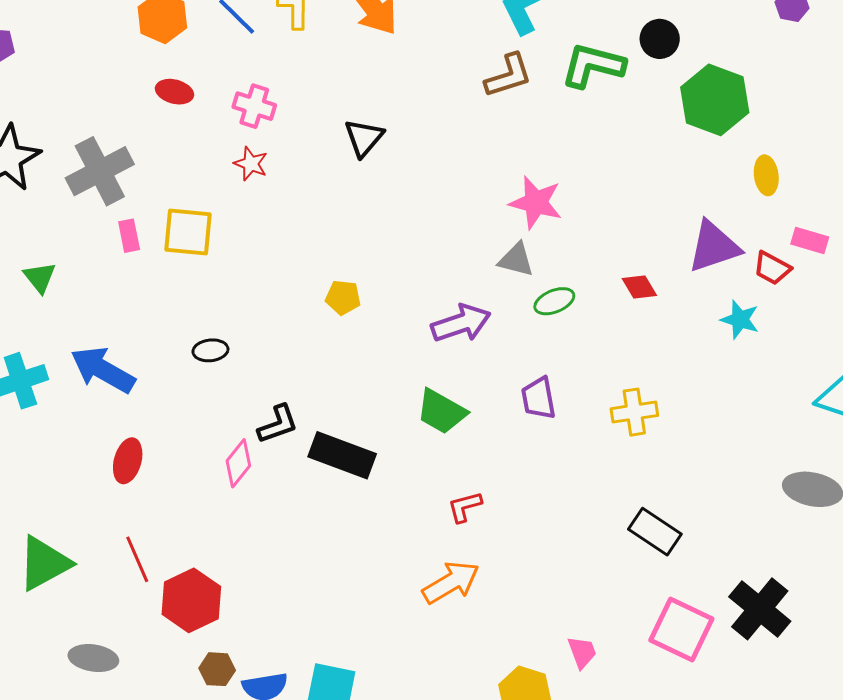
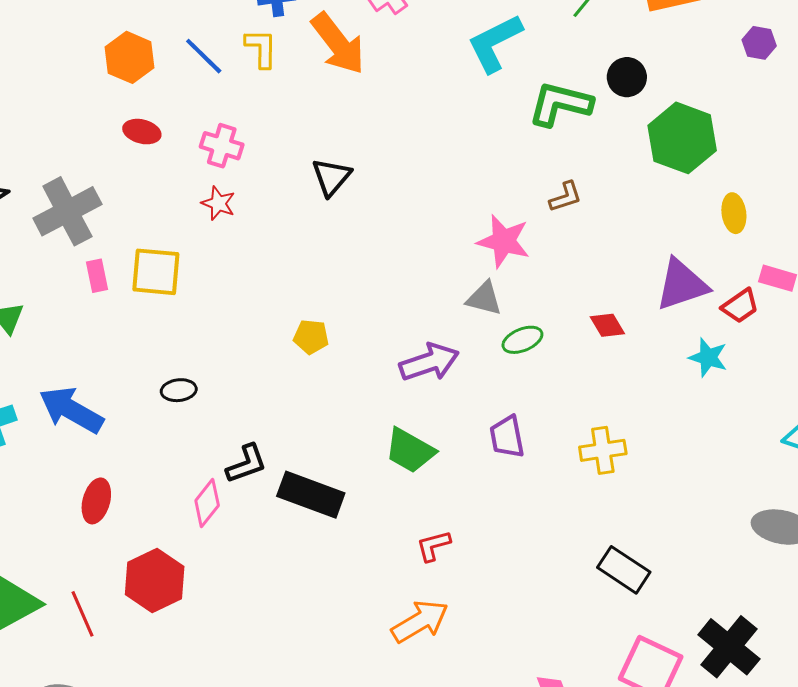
brown L-shape: (508, 76) -> (565, 197), moved, size x0.7
red trapezoid: (772, 268) -> (740, 306), turned -63
red line: (137, 559) -> (82, 614), moved
red hexagon: (191, 600) -> (155, 581), moved

